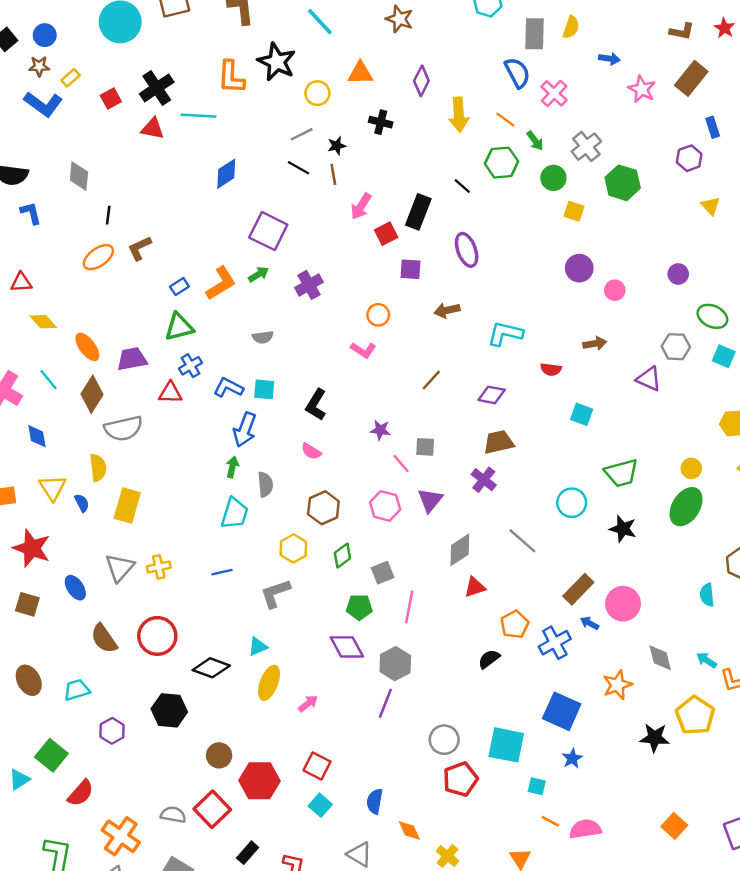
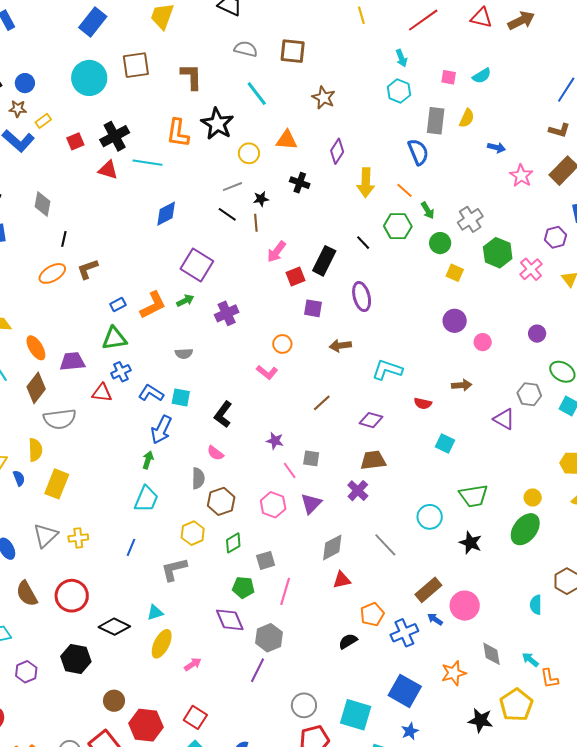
pink cross: (554, 93) -> (531, 269), moved
gray semicircle: (265, 484) -> (198, 478), moved
blue line: (222, 572) -> (131, 547), turned -60

